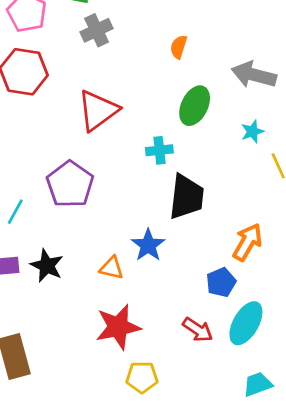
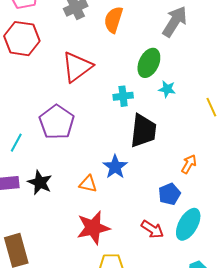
orange semicircle: (179, 47) -> (114, 20), moved, size x1.5
gray arrow: (254, 75) -> (175, 22), moved, turned 108
cyan star: (253, 132) -> (167, 89), moved, turned 30
orange arrow: (247, 242) -> (189, 164), size x0.7

